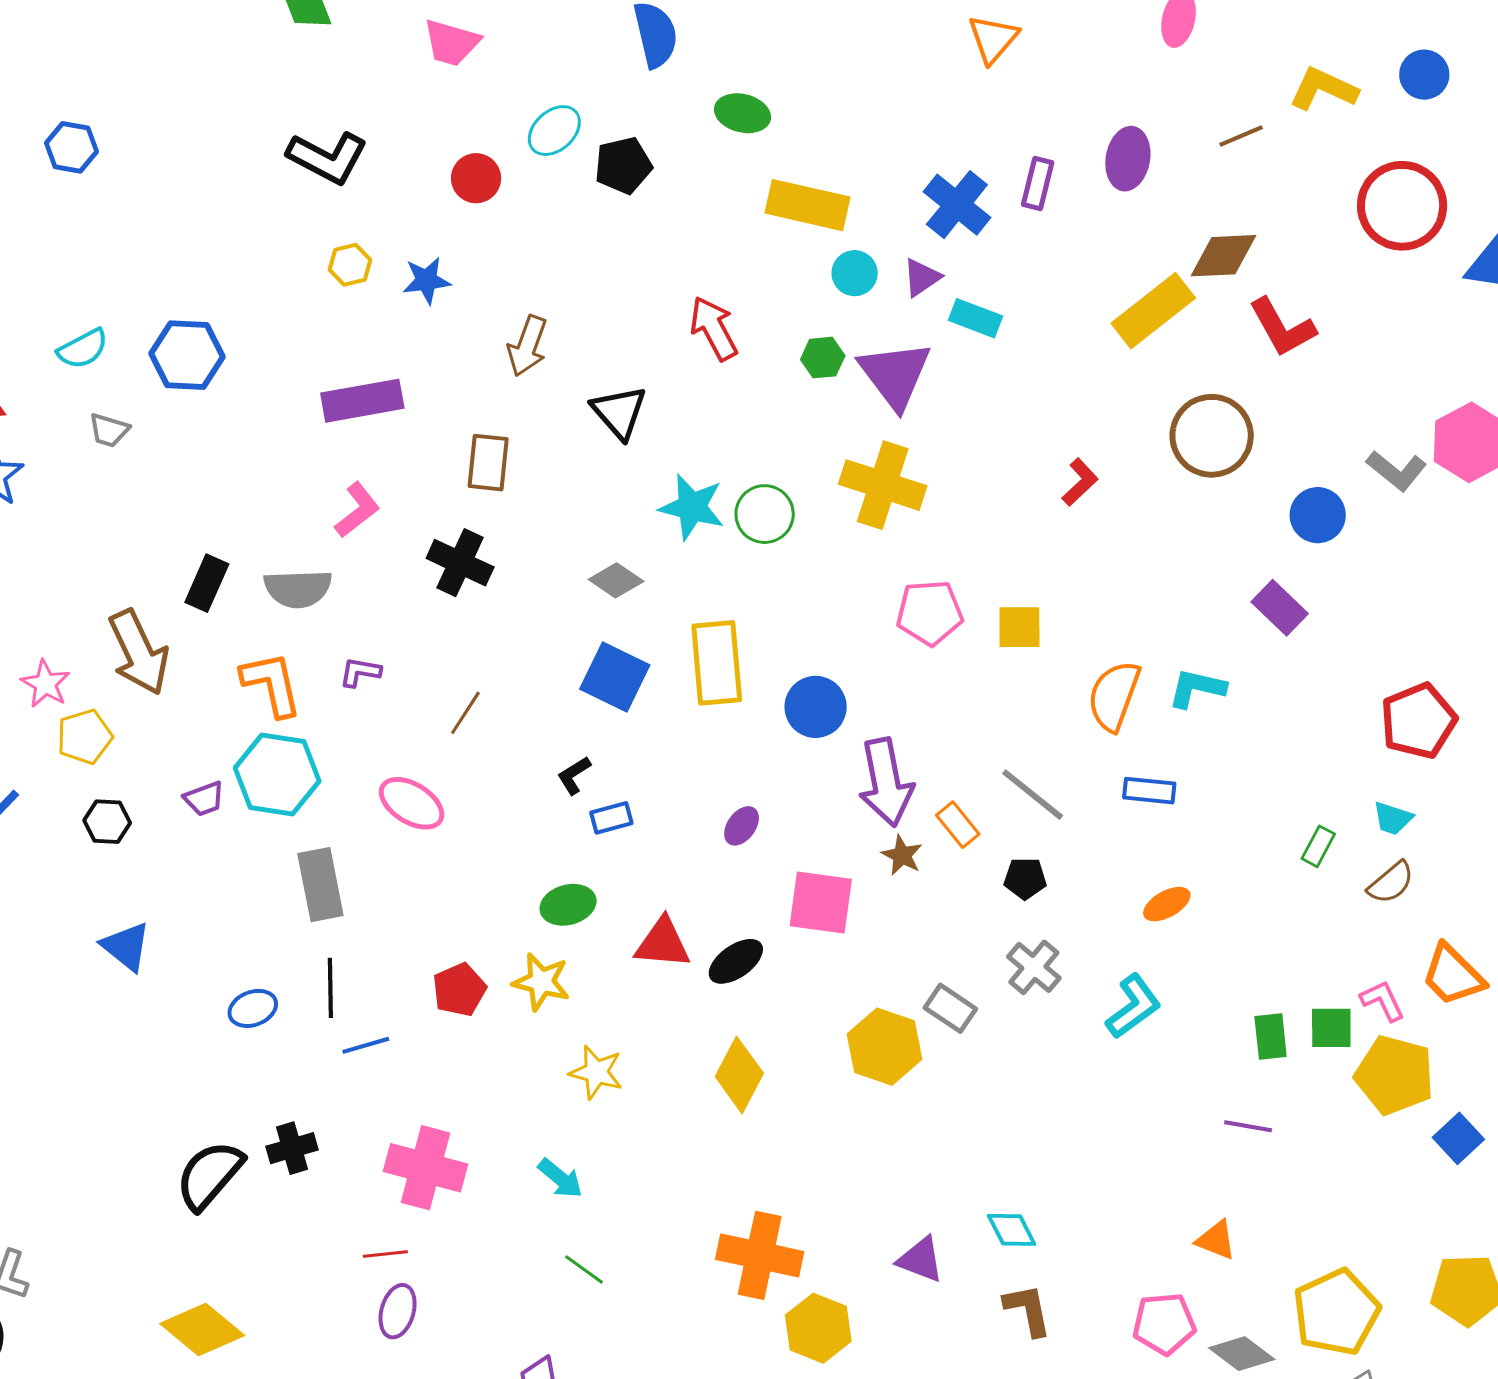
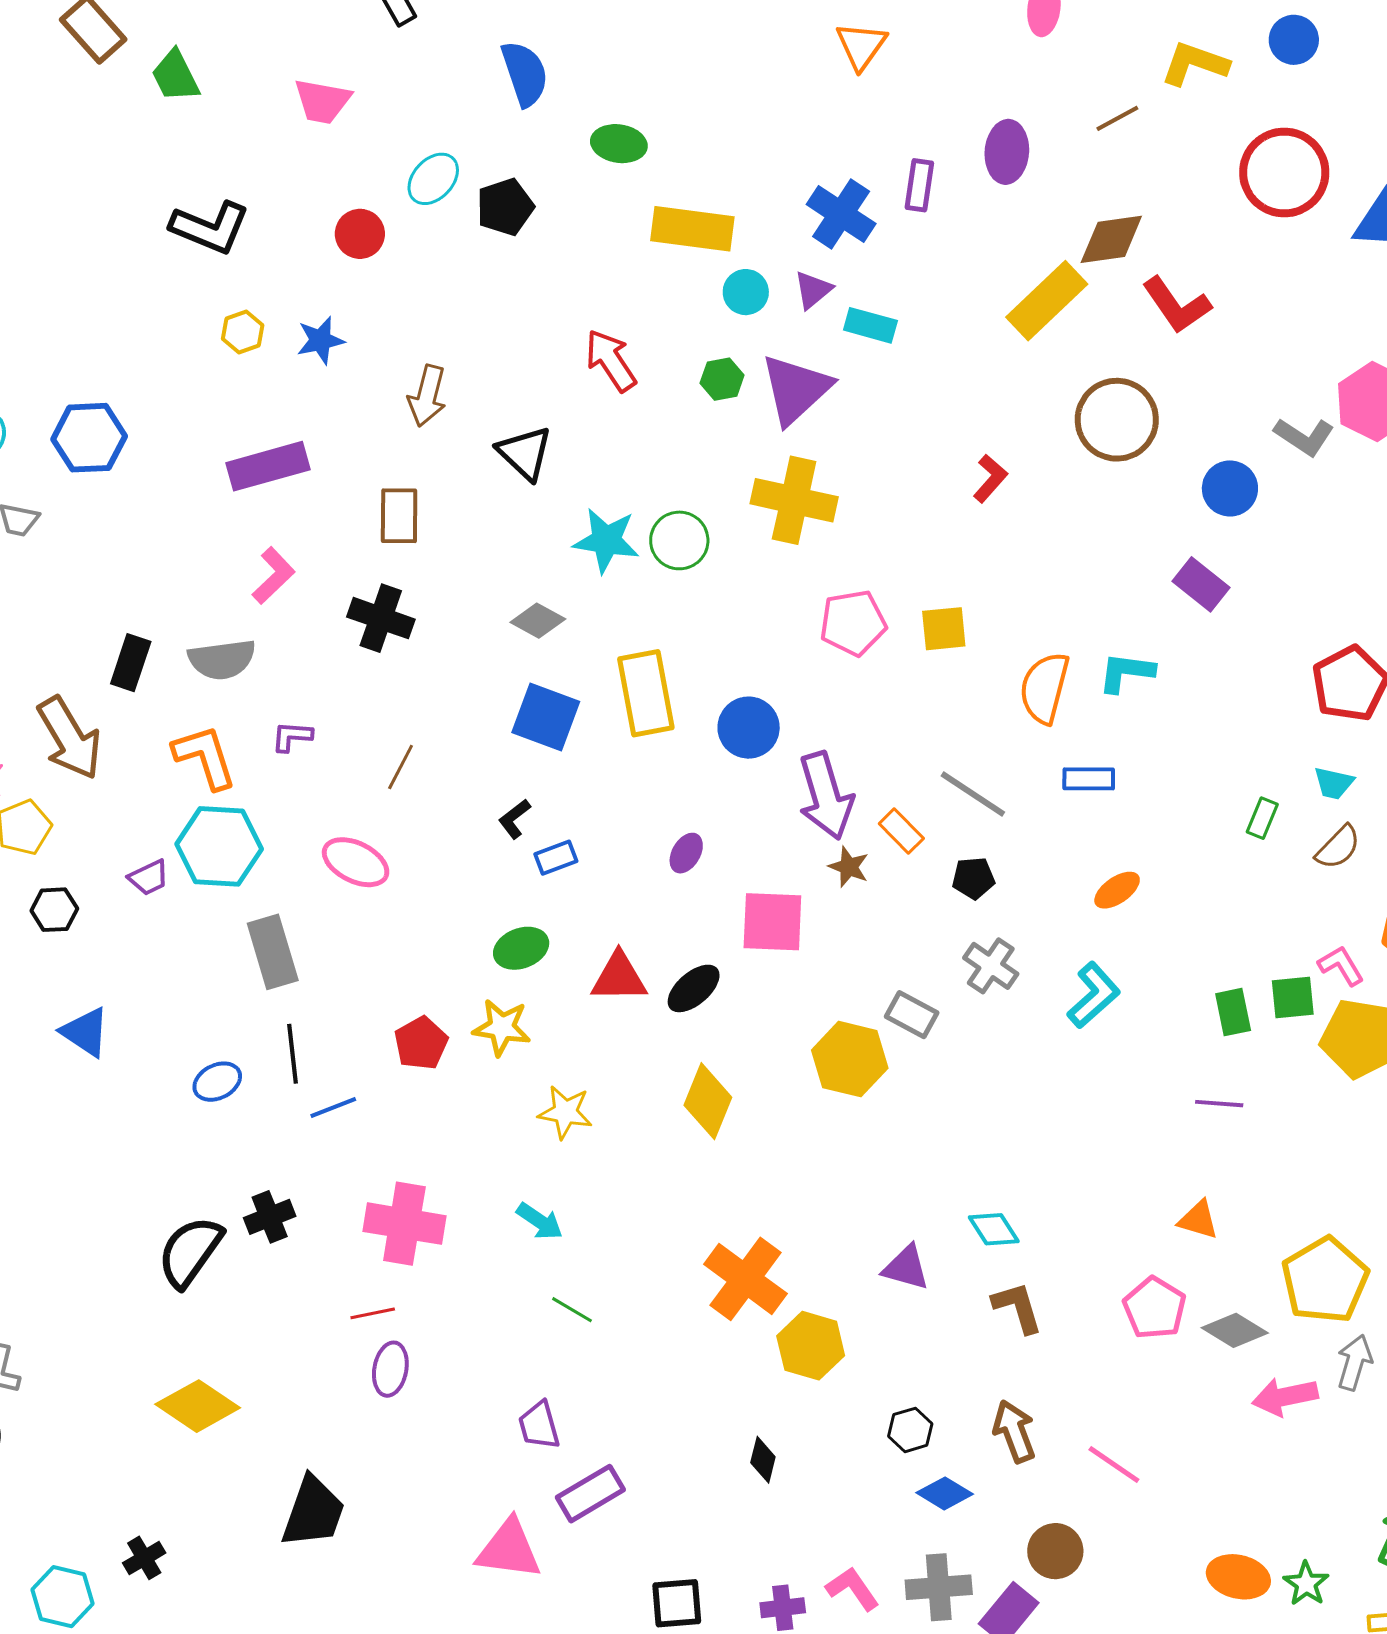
purple triangle: (895, 375) -> (796, 389), turned 30
orange cross: (760, 1255) -> (745, 1279), turned 30
pink pentagon: (1164, 1324) -> (1155, 1308), turned -30

